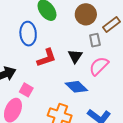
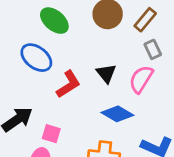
blue ellipse: (28, 34) -> (36, 58), turned -35
gray rectangle: (95, 40) -> (153, 49), moved

